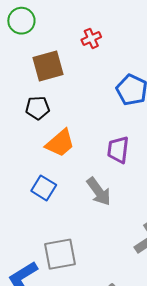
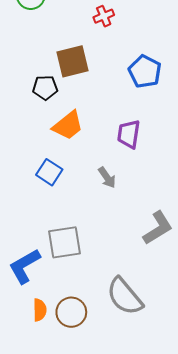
brown square: (48, 66) -> (72, 61), moved
gray arrow: (99, 192) -> (107, 178), size x0.7

